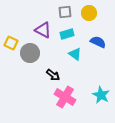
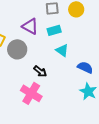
blue semicircle: (98, 42) -> (85, 67), moved
pink cross: (65, 97) -> (31, 93), moved

